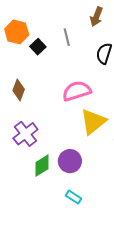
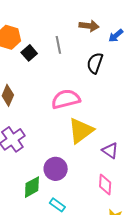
brown arrow: (96, 17) -> (89, 26), turned -108
green diamond: (42, 166) -> (32, 187), moved

